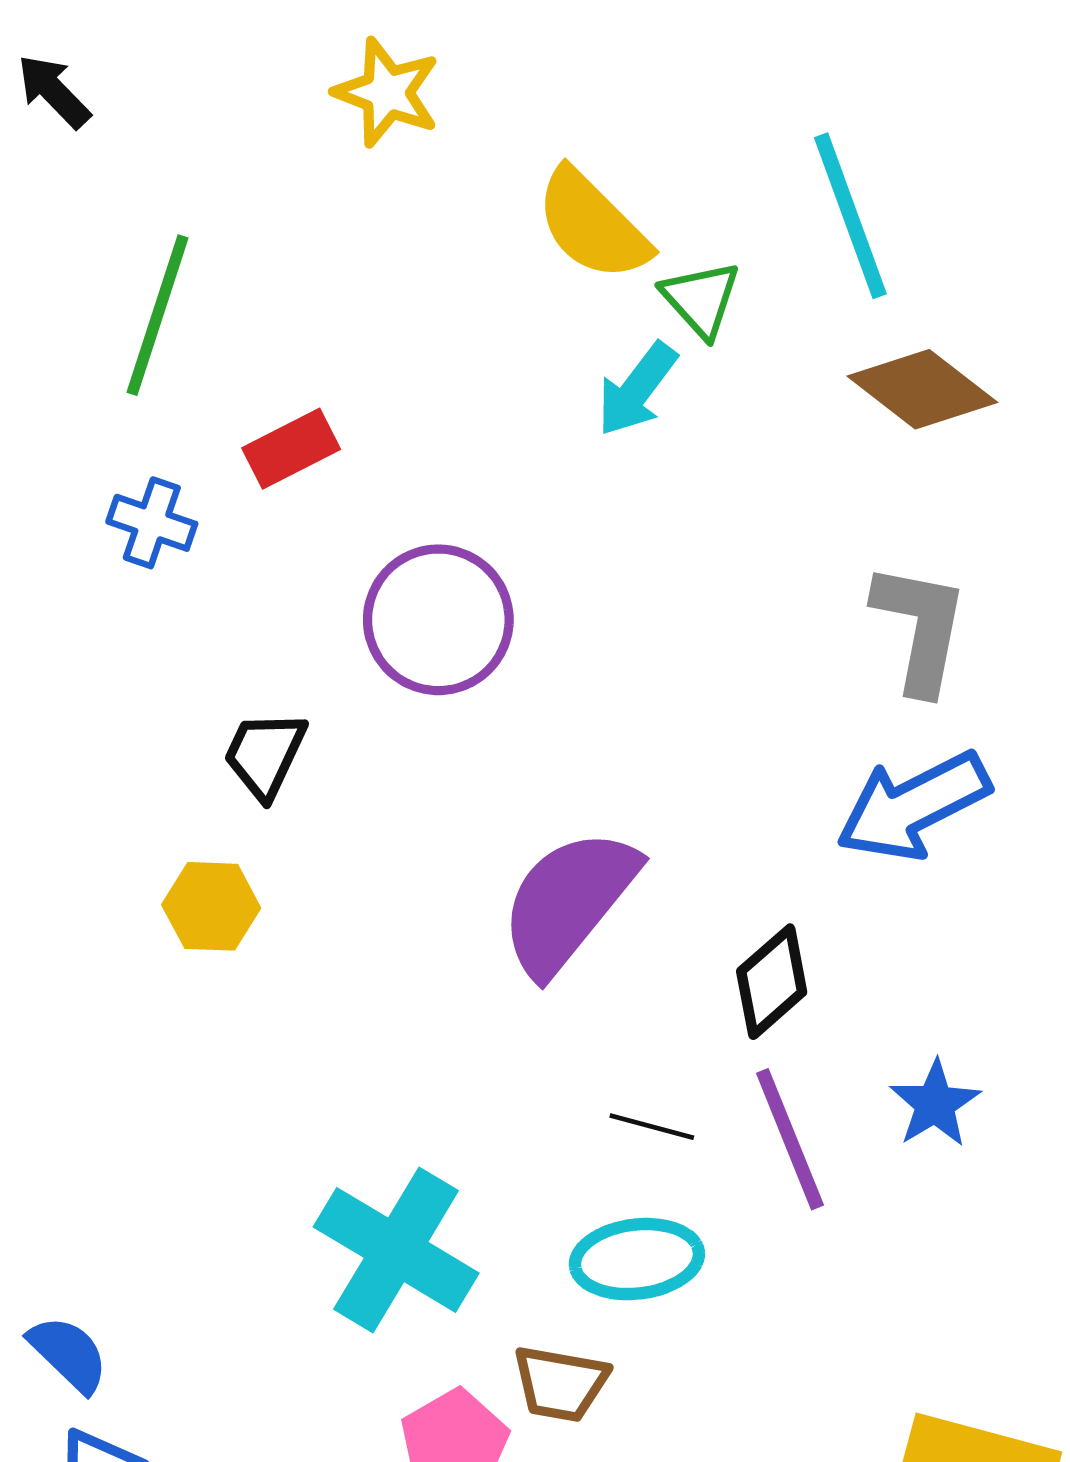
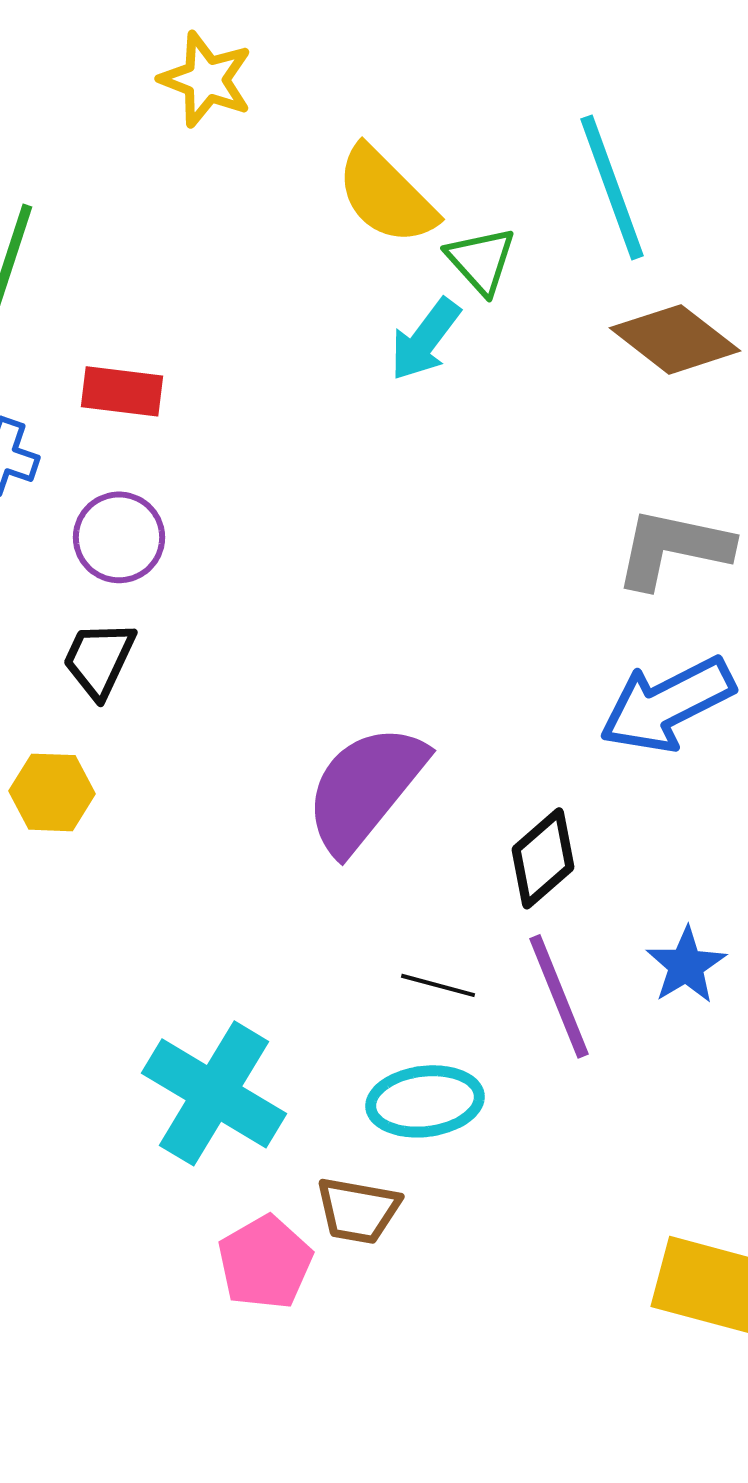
red rectangle: (291, 449) -> (122, 391), turned 34
purple circle: (438, 620) -> (119, 537), moved, size x0.7
gray L-shape: (920, 628) -> (673, 548), turned -89

